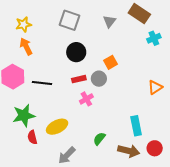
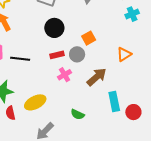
orange triangle: (155, 87) -> (124, 54), moved
green semicircle: (99, 139) -> (77, 114), turned -104
red circle: (155, 148) -> (133, 112), moved
brown arrow: (129, 151) -> (97, 77), moved, turned -55

